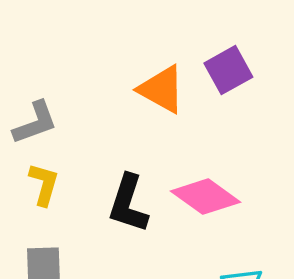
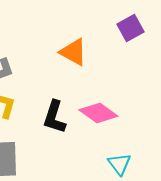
purple square: (228, 70) -> (130, 28), moved

